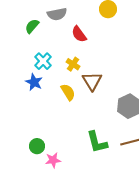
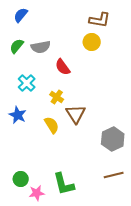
green semicircle: (32, 26) -> (17, 46), moved
cyan cross: (43, 61) -> (27, 83), moved
green L-shape: (97, 142) -> (64, 184), moved

